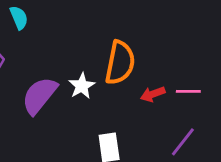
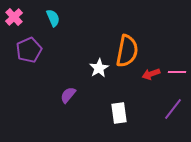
purple semicircle: (39, 95) -> (68, 95), moved, size x0.6

